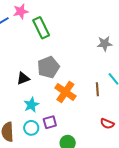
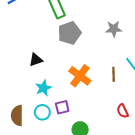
gray star: (105, 44) -> (114, 29), moved
gray pentagon: (48, 67) -> (70, 33), moved
red semicircle: (107, 124) -> (123, 111), turned 40

